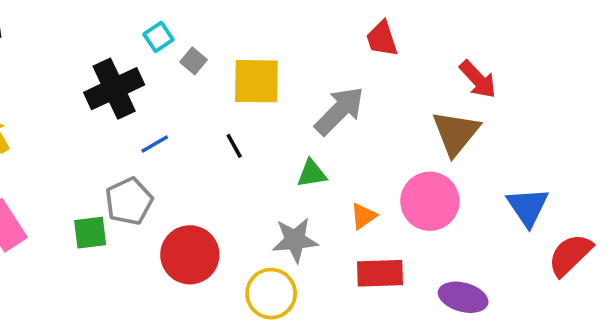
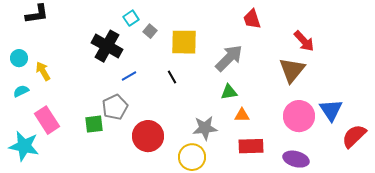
black cross: (114, 89) -> (107, 46), turned -36
green triangle: (312, 174) -> (229, 92), moved
pink circle: (430, 201) -> (299, 116), moved
orange triangle: (363, 216) -> (242, 115), turned 35

